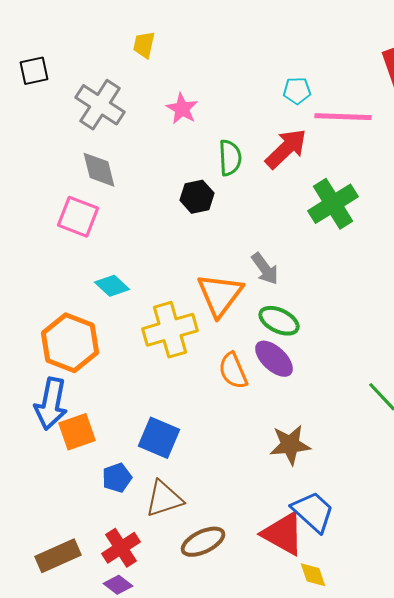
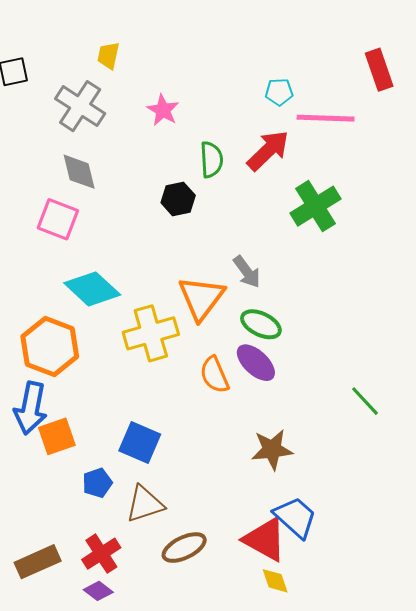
yellow trapezoid: (144, 45) -> (108, 56), moved
cyan diamond: (112, 286) -> (92, 289), size x1.6
yellow diamond: (313, 575) -> (275, 581), moved

